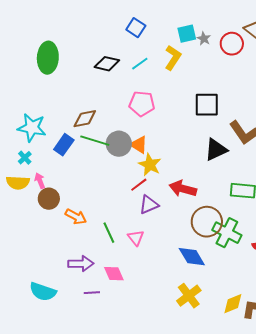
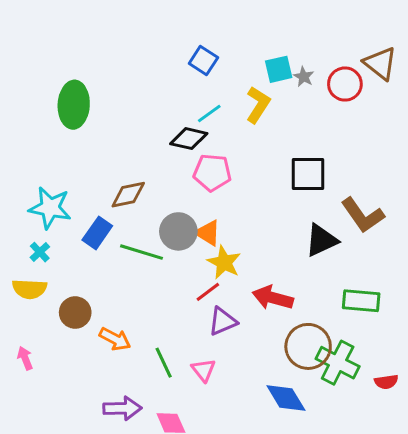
black diamond: (107, 64) -> (189, 139), moved
green line: (95, 141) -> (142, 252), moved
pink arrow: (40, 181) -> (25, 358), moved

